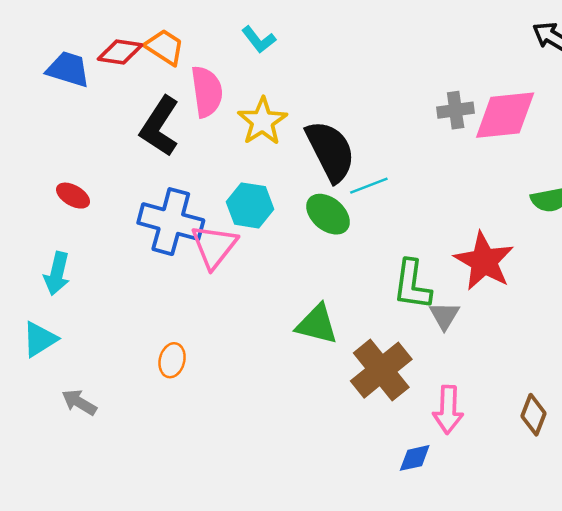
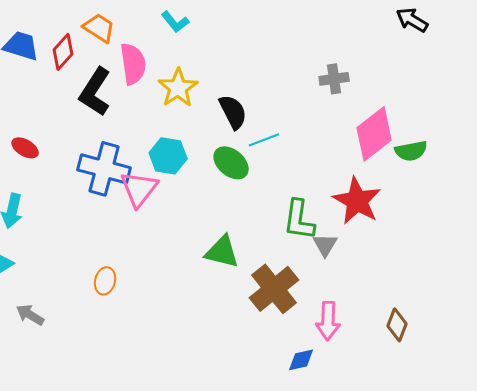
red diamond: (120, 52) -> (63, 52), moved, turned -57
pink diamond: (505, 115) -> (374, 134), moved, turned -32
black semicircle: (330, 151) -> (233, 112), size x0.7

